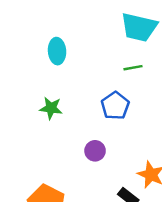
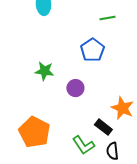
green star: (51, 108) -> (44, 71), moved

